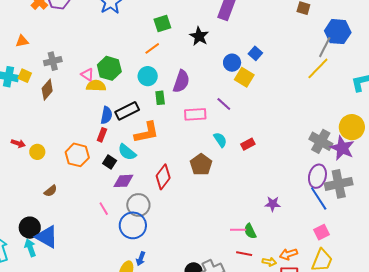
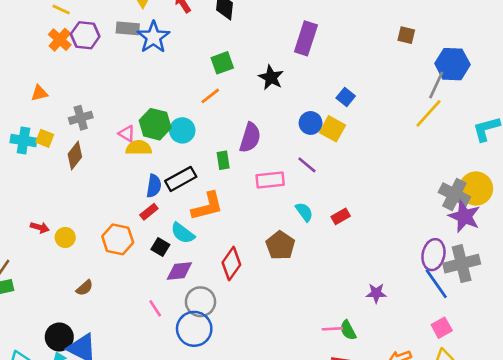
blue circle: (232, 63) -> (311, 123), moved
cyan circle: (148, 76) -> (182, 130), moved
red rectangle: (102, 135) -> (149, 212), turned 32
gray cross: (321, 141) -> (454, 195), moved

